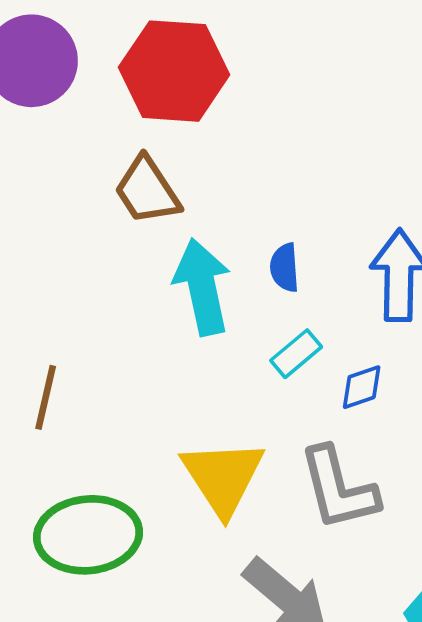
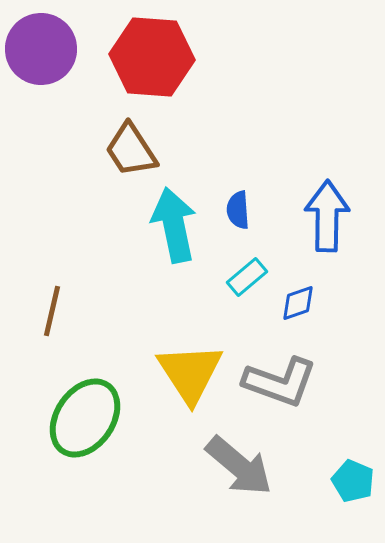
gray L-shape: (339, 489) -> (280, 382), turned -56
green ellipse: (88, 535) -> (85, 418), turned -50

